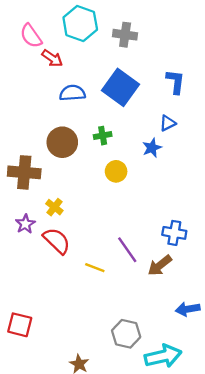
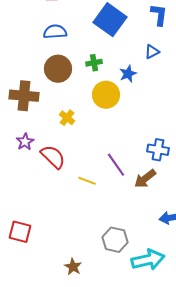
blue semicircle: (72, 93) -> (55, 32), moved
blue star: (152, 148) -> (128, 74), moved
yellow circle: (116, 171) -> (106, 95), size x1.4
yellow cross: (54, 207) -> (67, 118), moved

